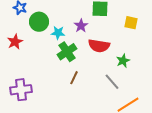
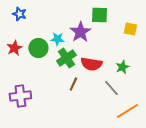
green circle: (39, 22) -> (38, 48), moved
purple star: (81, 26) -> (80, 32), size x1.5
red semicircle: (99, 46) -> (91, 64), moved

